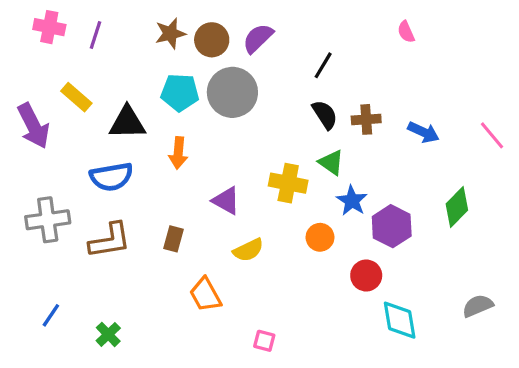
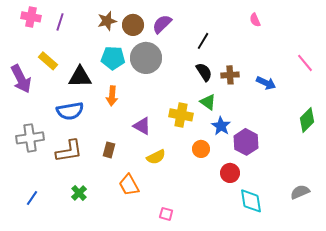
pink line: (492, 135) -> (305, 63), moved
green diamond: (457, 207) -> (307, 120), moved
green cross: (108, 334) -> (79, 193), moved

